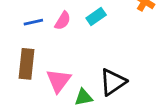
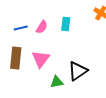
cyan rectangle: (96, 17) -> (66, 24), turned -48
pink triangle: (59, 81) -> (41, 59), moved

